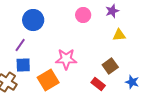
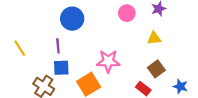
yellow triangle: (119, 35) -> (154, 38), moved
purple line: (20, 45) -> (58, 46), turned -40

